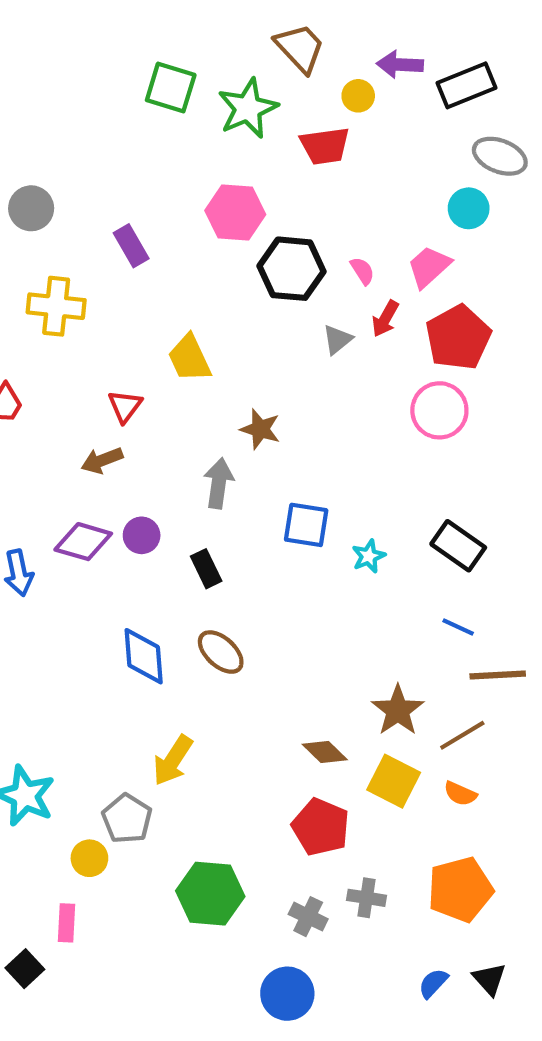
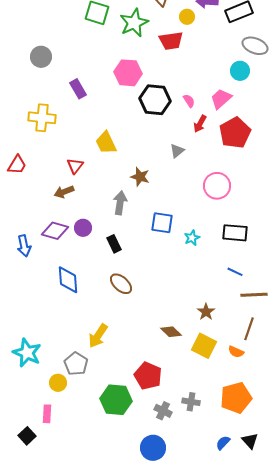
gray circle: (31, 208) -> (41, 57), moved
gray triangle: (337, 340) -> (177, 151), moved
pink circle: (439, 410) -> (217, 186), moved
black rectangle: (458, 546) -> (235, 233), turned -30
blue diamond: (144, 656) -> (68, 280), moved
brown star: (398, 710) -> (206, 312), size x0.7
brown line: (462, 735) -> (249, 329), moved, turned -40
red pentagon: (321, 827) -> (148, 376), moved

